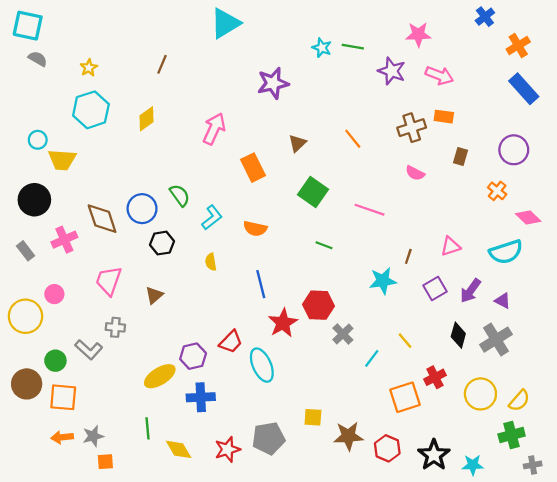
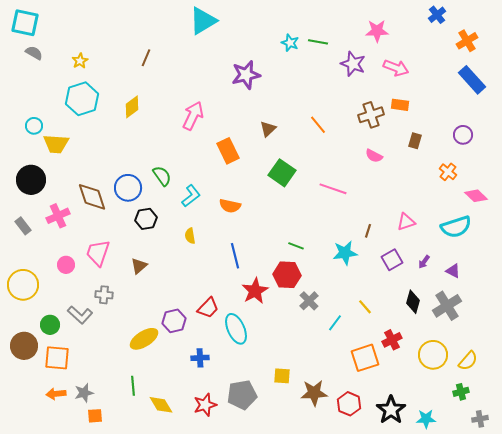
purple circle: (514, 150) -> (463, 135), size x0.7
green line: (324, 245) -> (296, 246), moved
purple arrow: (470, 291) -> (424, 262), size x0.6
pink circle: (54, 294) -> (66, 265), moved
blue cross: (201, 397) -> (200, 358), moved, size x0.7
green cross: (512, 435) -> (461, 392), size x0.7

